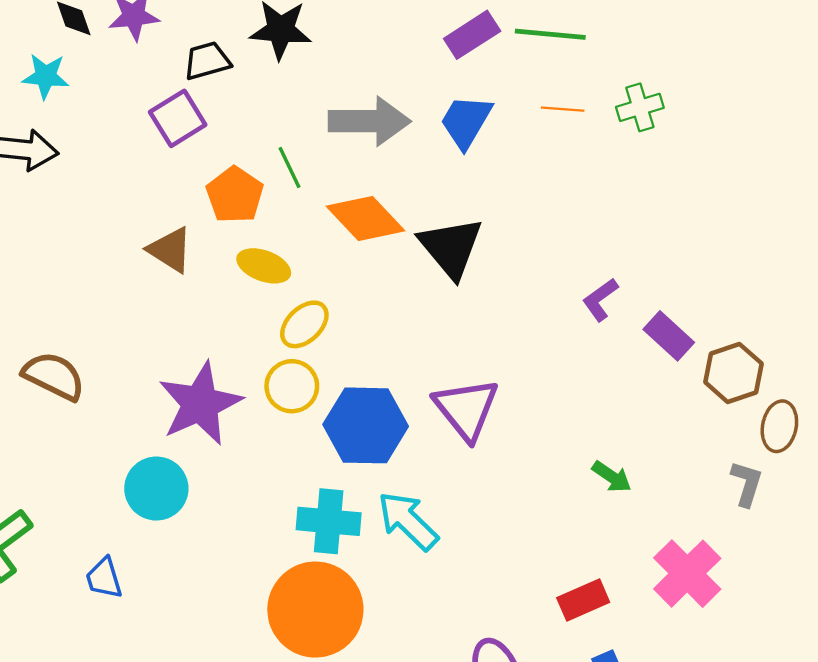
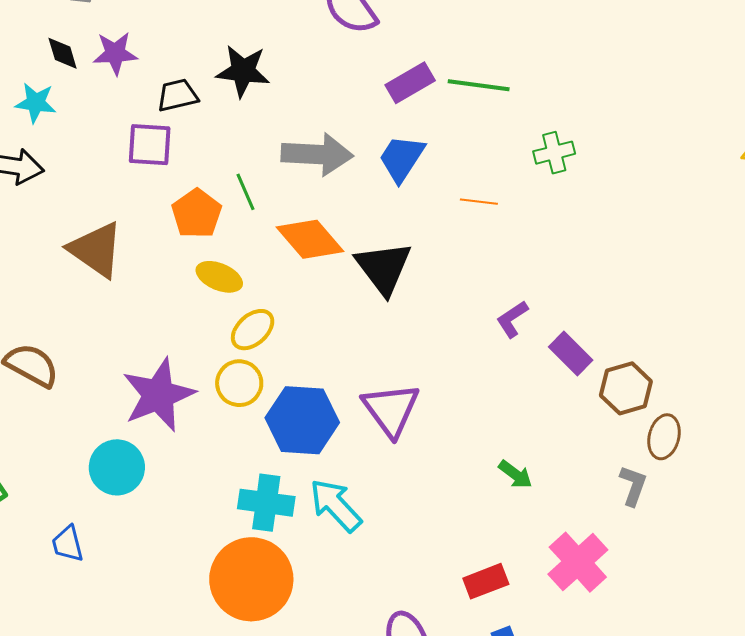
orange line: (563, 109) -> (479, 202), moved
purple square: (178, 118) -> (150, 145), turned 33
brown triangle: (170, 250) -> (96, 250), moved, size x1.4

